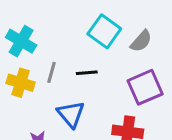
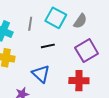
gray line: (51, 72) -> (30, 24), moved

